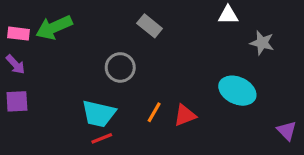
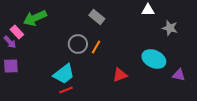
pink rectangle: (18, 34) -> (17, 32), moved, turned 40
orange line: (154, 112) -> (96, 47), moved
cyan trapezoid: (99, 114) -> (64, 74), turned -50
purple triangle: (287, 131) -> (179, 75), moved, turned -32

